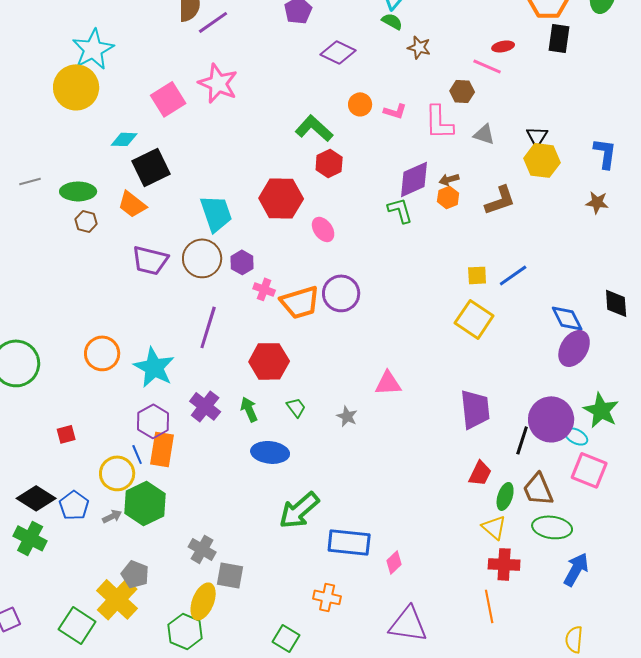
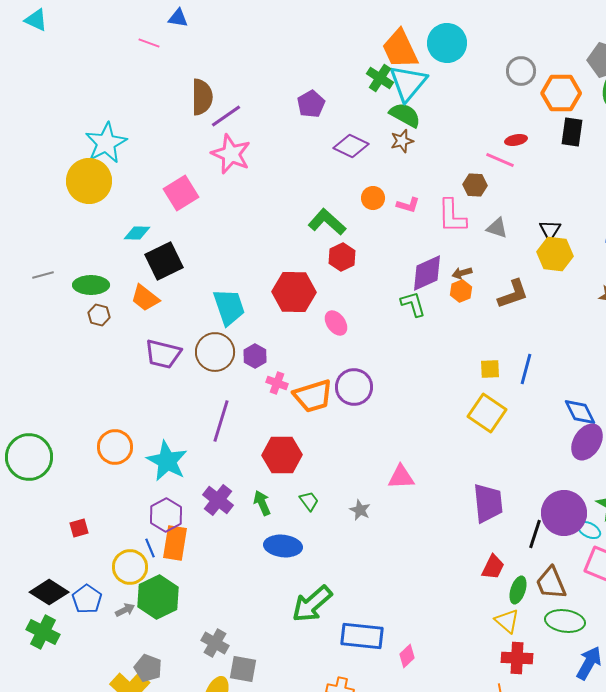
green semicircle: (392, 21) -> (405, 115), size x1.5
brown star: (419, 47) -> (402, 141), moved, turned -30
pink star: (218, 83) -> (231, 154), moved
blue line: (513, 275) -> (526, 369), turned -40

